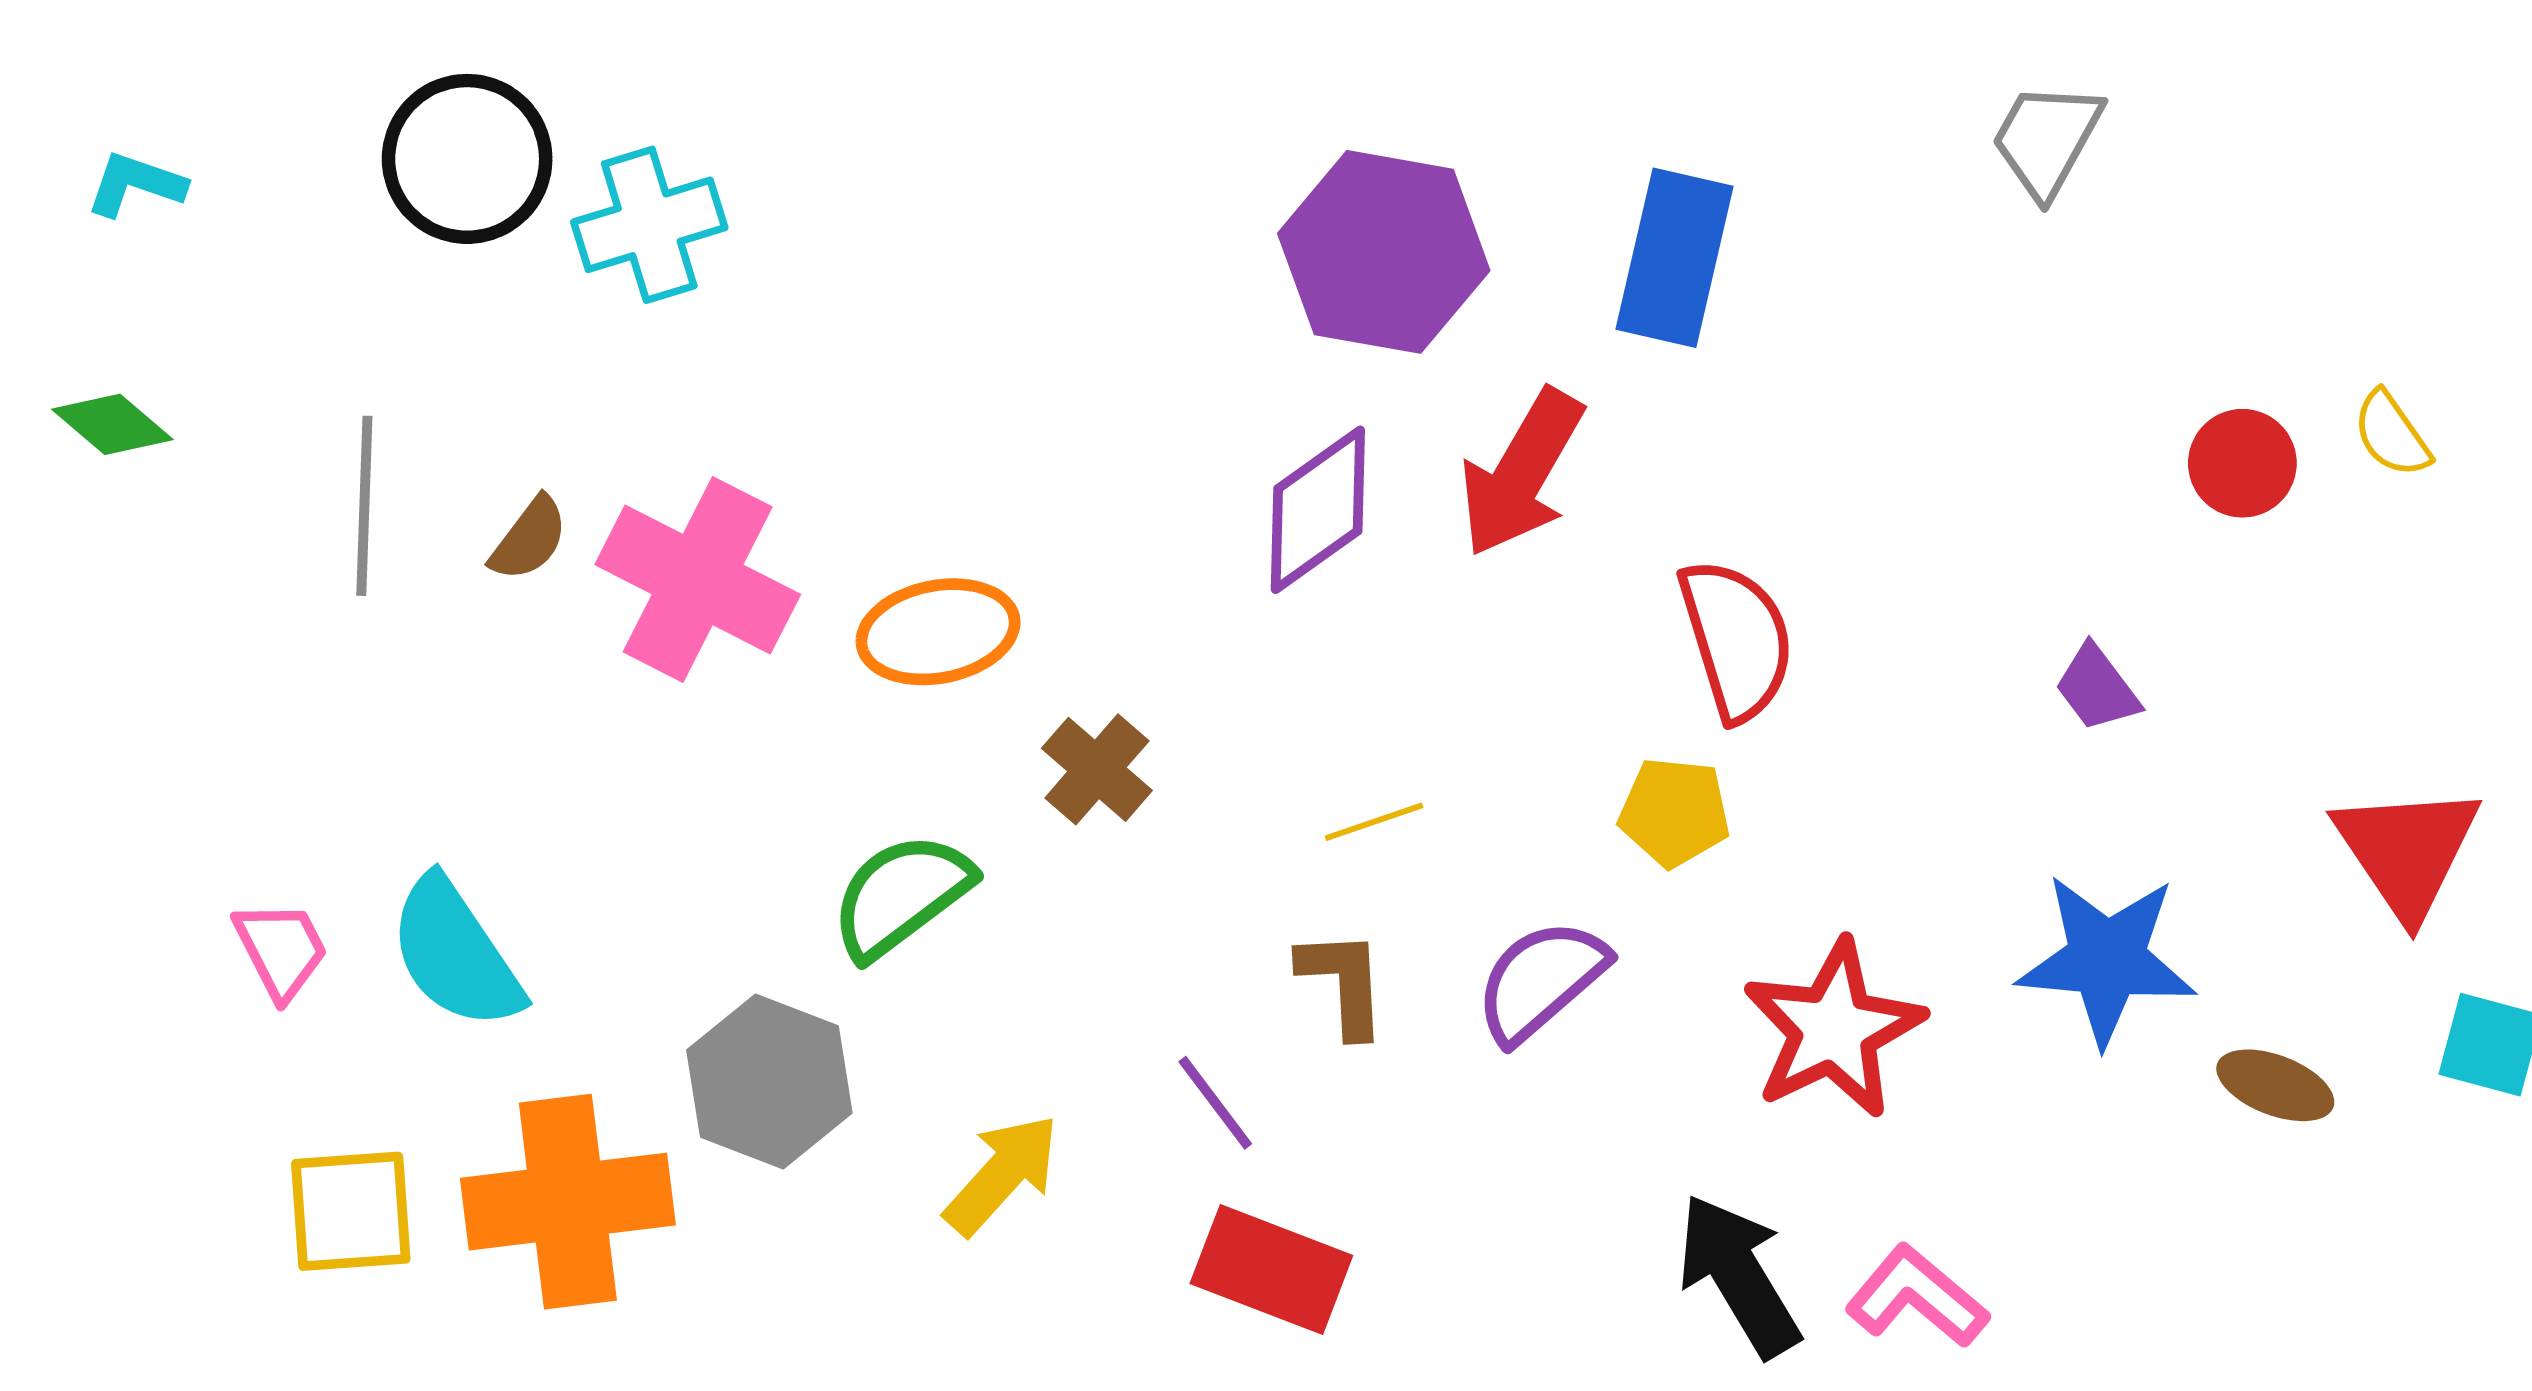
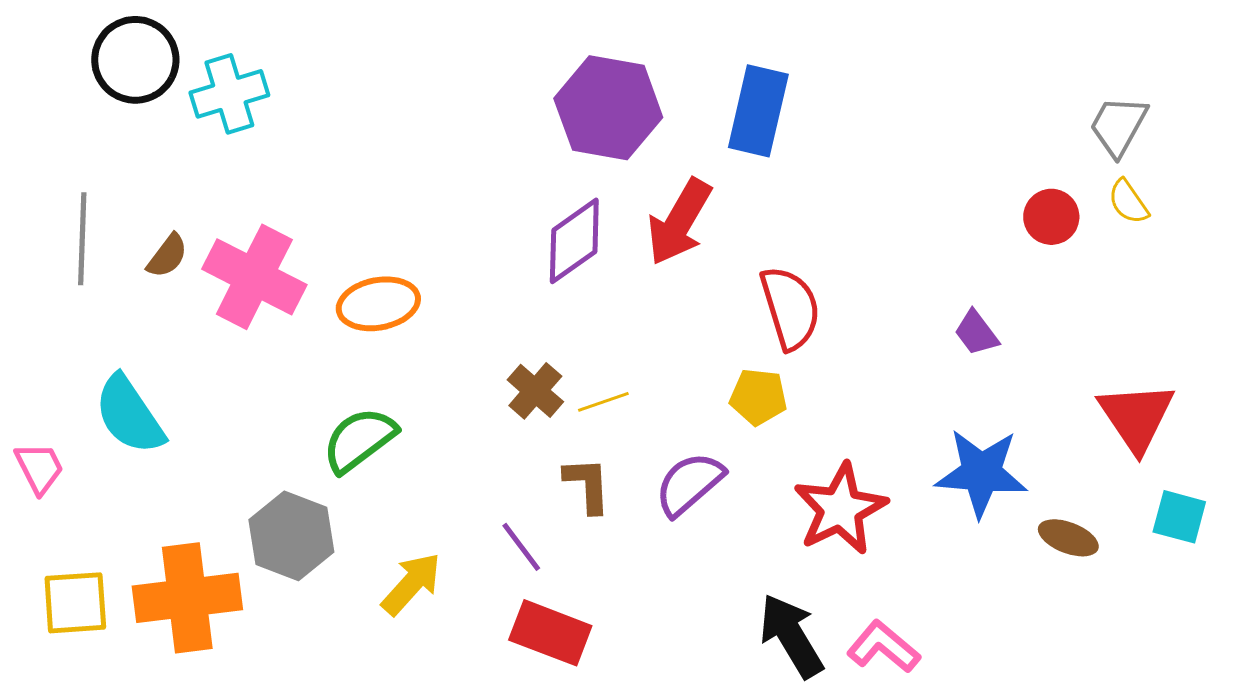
gray trapezoid: (2047, 140) -> (1118, 126), moved
brown cross: (1097, 769) -> (535, 391), moved
cyan semicircle: (455, 954) -> (129, 415), moved

